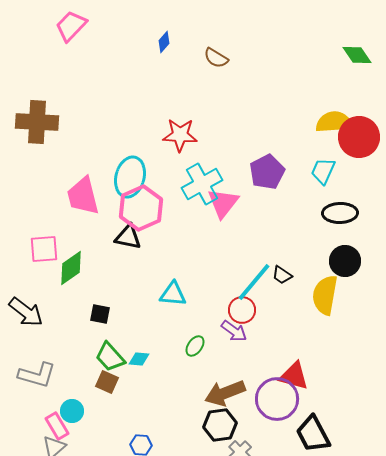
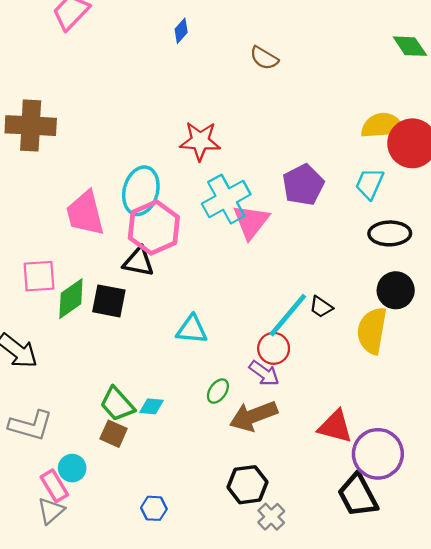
brown semicircle: (216, 58) -> (264, 58), moved
black square: (100, 314) -> (109, 301), moved, size x1.4
brown arrow: (225, 393) -> (253, 416), moved
purple circle: (277, 399) -> (378, 454), moved

